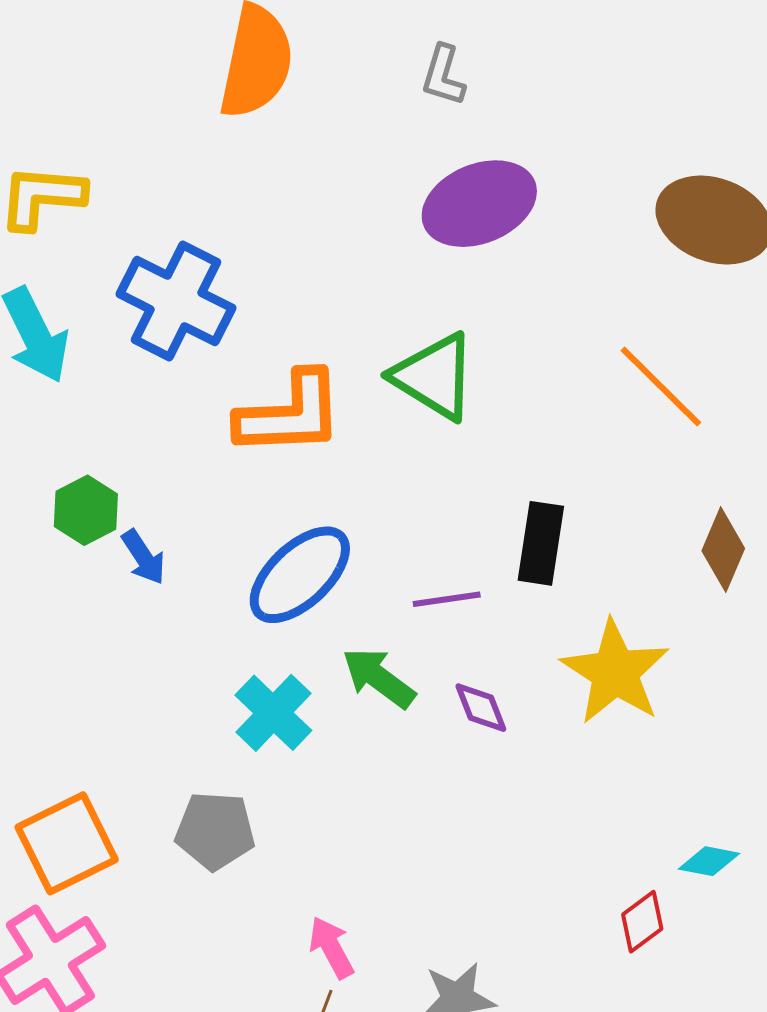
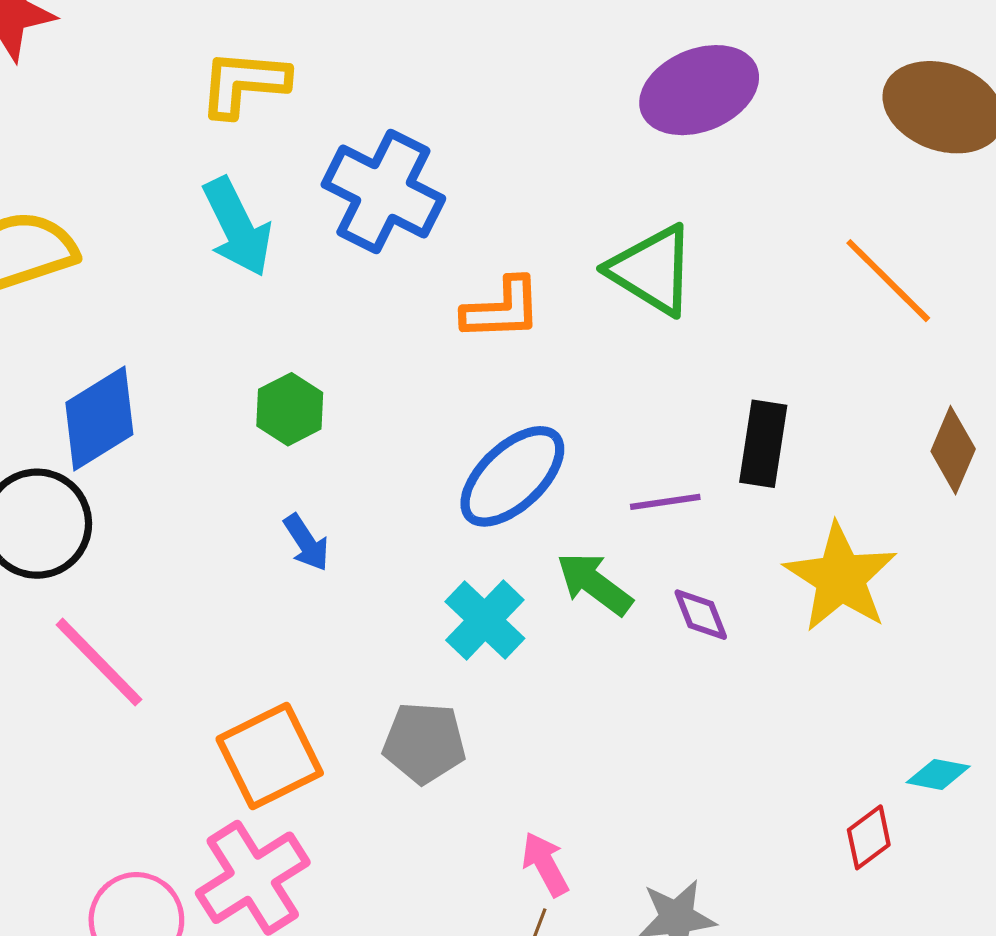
orange L-shape: (290, 414) -> (502, 309), size x0.7
blue arrow: (143, 557) -> (306, 543), moved

